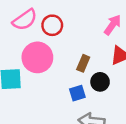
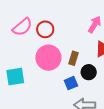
pink circle: (37, 57) -> (48, 58), moved

